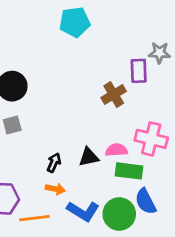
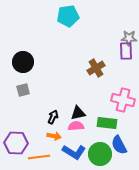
purple rectangle: (139, 71) -> (126, 51), moved
pink semicircle: (116, 150) -> (76, 126), moved

